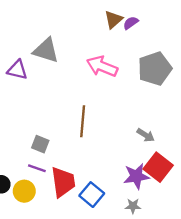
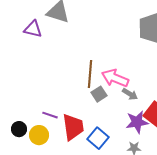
pink arrow: (102, 66) -> (115, 78), moved
gray arrow: (146, 135) -> (130, 94), moved
gray square: (40, 144) -> (99, 94), moved, turned 35

